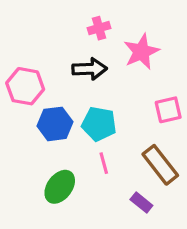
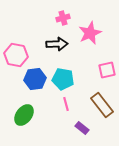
green ellipse: (60, 187) -> (24, 115), moved
purple rectangle: (141, 202) -> (82, 128), moved

